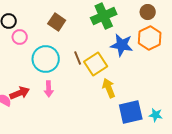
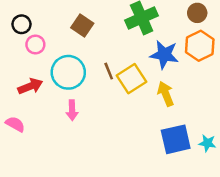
yellow arrow: (109, 88) -> (166, 94), moved
red arrow: (20, 93) -> (30, 86), moved

